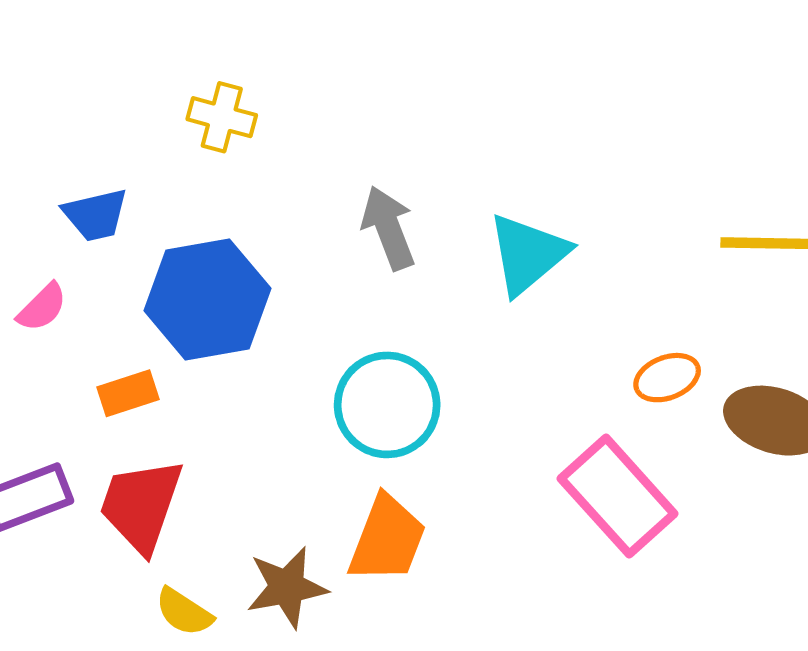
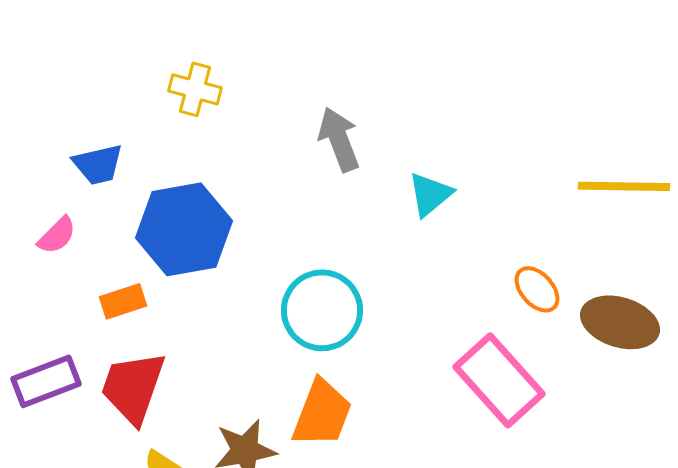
gray arrow: (388, 228) -> (339, 139), moved
cyan triangle: (528, 254) -> (430, 194), size x0.7
orange ellipse: (667, 378) -> (537, 289), turned 69

